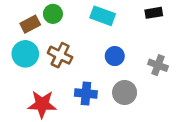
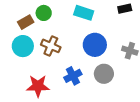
blue circle: (115, 56) -> (95, 45), size x1.5
blue cross: (86, 94) -> (73, 76), turned -30

